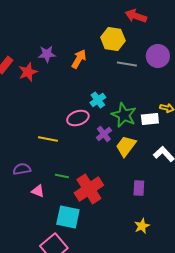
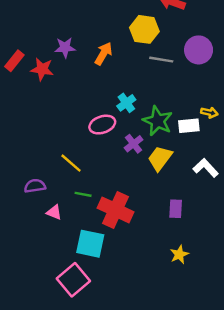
red star: (28, 72) -> (42, 69), turned 30
yellow line: (48, 139) -> (71, 163), moved, turned 30
red cross: (89, 189) -> (116, 210), turned -32

